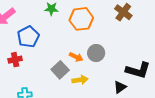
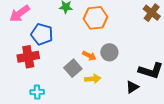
brown cross: (123, 12) -> (152, 13), moved
blue pentagon: (28, 37) -> (42, 34), turned -30
red cross: (15, 60) -> (28, 57), size x1.5

